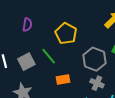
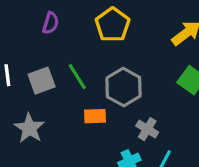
yellow pentagon: (66, 33) -> (113, 25), moved
gray hexagon: (94, 59) -> (124, 87), moved

